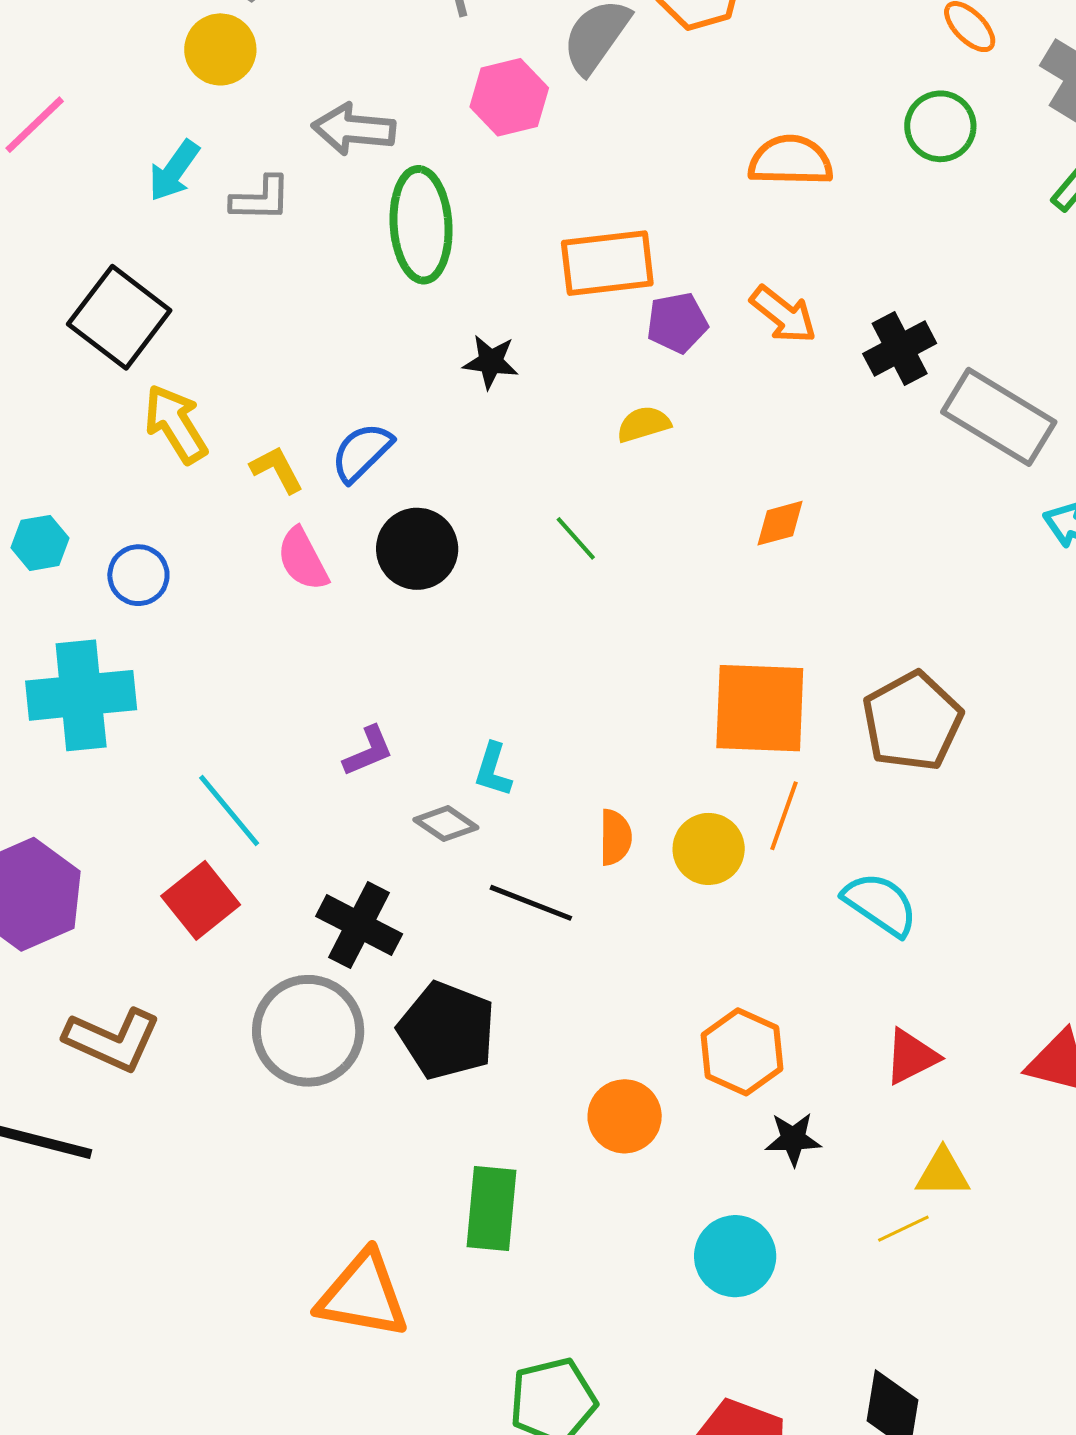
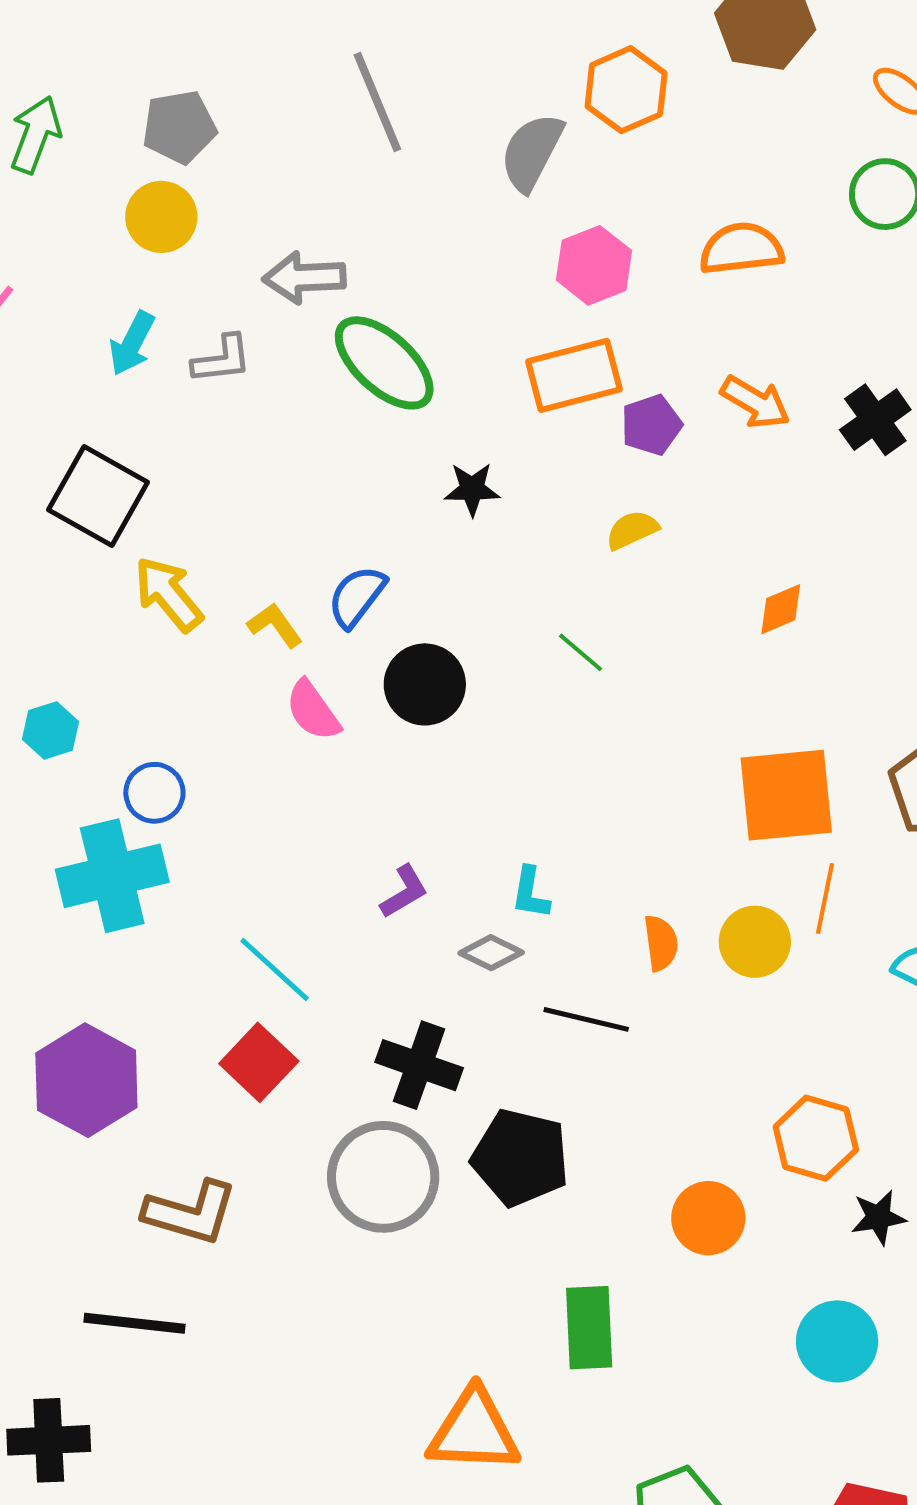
pink hexagon: (509, 97) -> (594, 265), moved
green ellipse: (421, 225) -> (384, 363), turned -36
blue circle: (138, 575) -> (154, 793), moved

